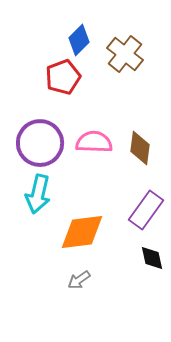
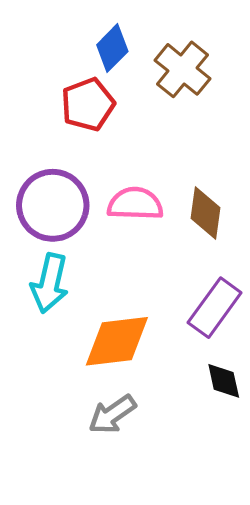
gray arrow: (79, 280) -> (112, 415), size x1.4

